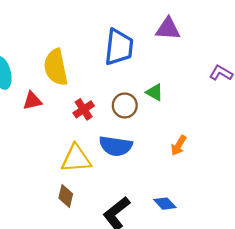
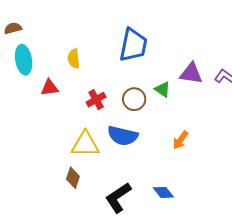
purple triangle: (168, 29) -> (191, 73), moved
yellow semicircle: (56, 67) -> (74, 59), size x0.6

